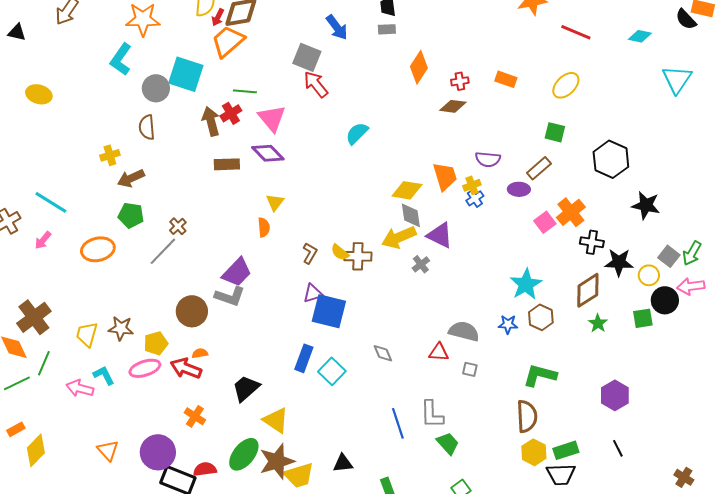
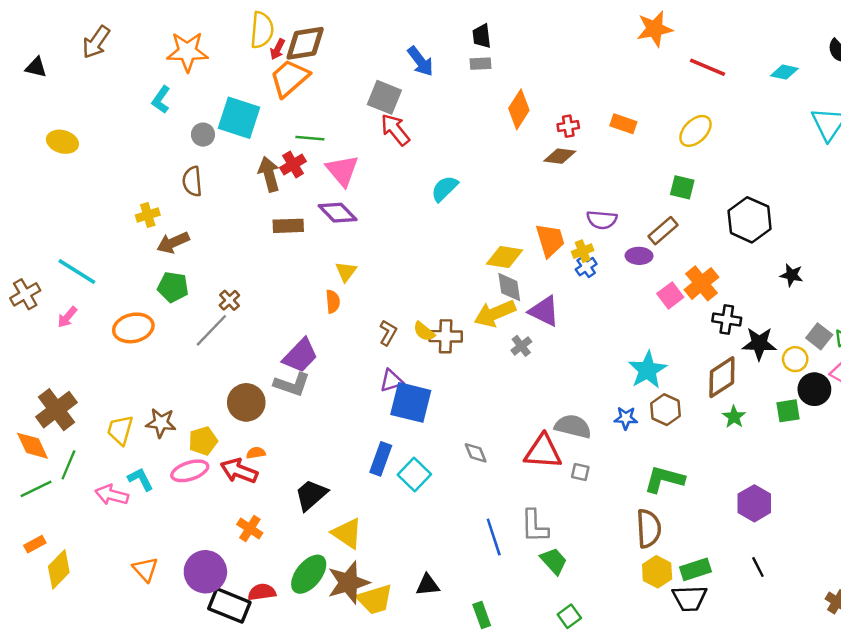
cyan L-shape: (121, 59) -> (161, 100), size x0.7
gray circle: (156, 88) -> (203, 135), size x0.7
black star: (646, 205) -> (792, 275), size x0.7
red triangle: (439, 352) -> (543, 452), size x1.6

